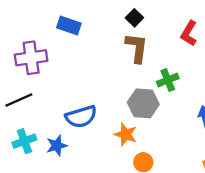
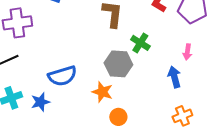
green cross: (168, 80) -> (140, 43), turned -36

